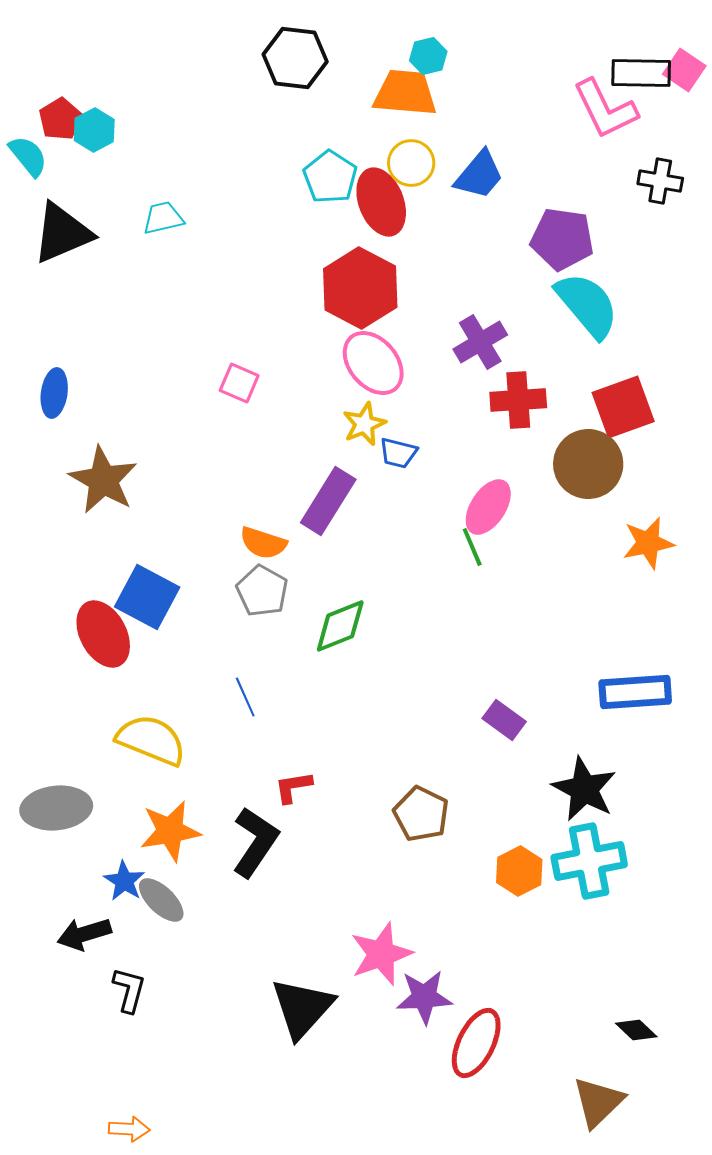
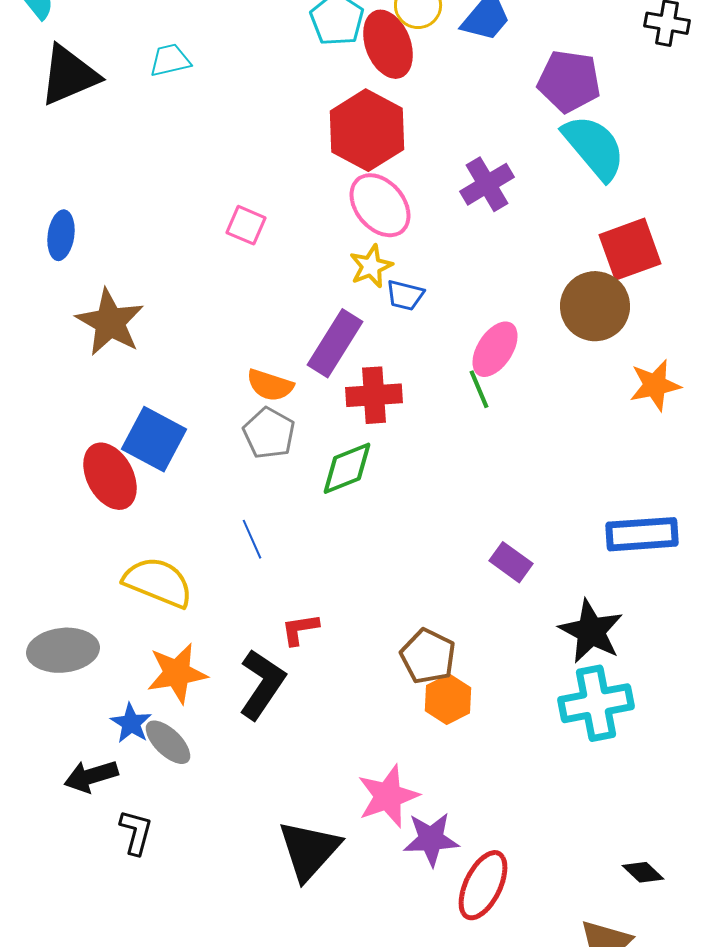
red cross: (518, 400) -> (374, 395), moved
orange hexagon: (519, 871) -> (448, 699), moved

